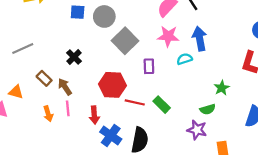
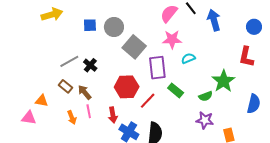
blue arrow: (200, 39) -> (214, 20), moved
gray line: (23, 48) -> (69, 61), moved
purple rectangle: (149, 66) -> (157, 68), size x1.6
green star: (222, 88) -> (223, 81), size x1.6
red line: (135, 102) -> (148, 101), turned -54
green rectangle: (162, 105) -> (176, 90), moved
green semicircle: (208, 109) -> (206, 96), moved

